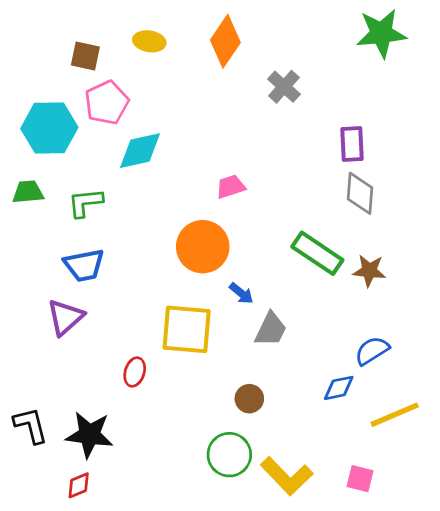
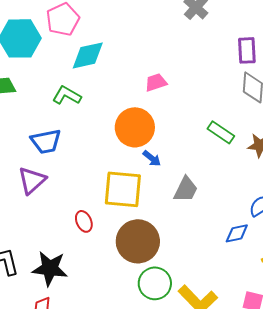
green L-shape: (85, 203) -> (67, 95), moved, turned 36
green rectangle: (317, 253) -> (221, 132), size x0.7
blue arrow: (241, 293) -> (152, 158), moved
red ellipse: (135, 372) -> (84, 221), turned -40
brown circle: (249, 399) -> (138, 241), moved, size x2.0

